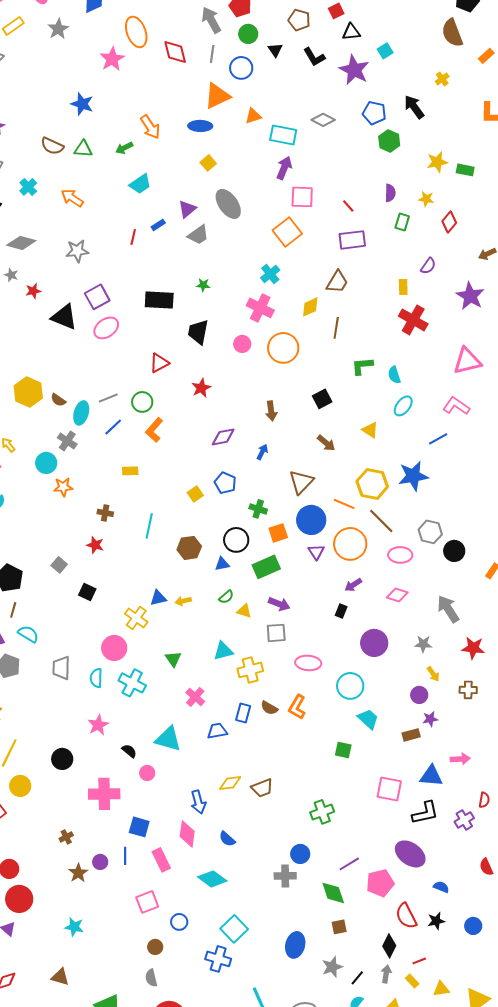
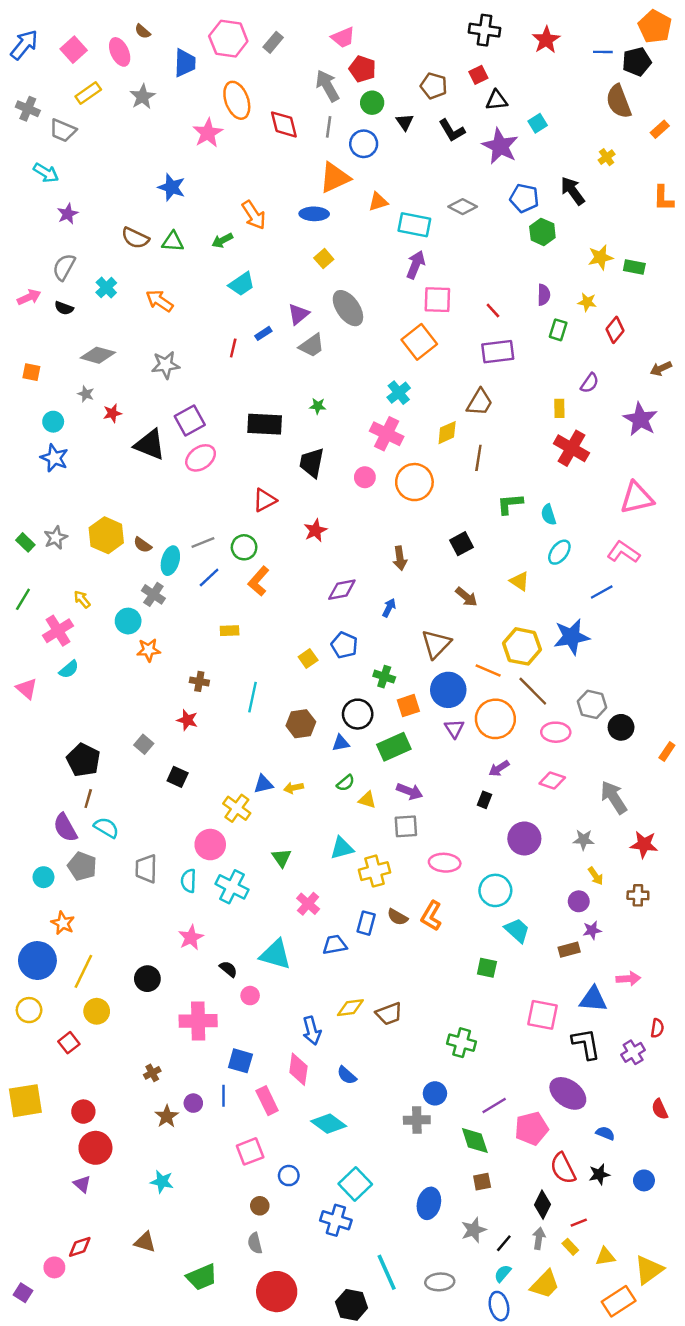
green cross: (322, 812) -> (462, 1043), turned 35
black L-shape: (425, 813) -> (586, 1044), turned -88

